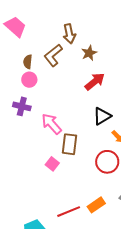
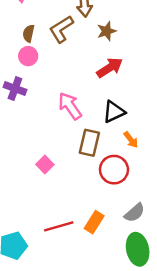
pink arrow: (51, 124) -> (70, 106), moved
brown rectangle: (69, 144) -> (89, 143), moved
orange rectangle: (96, 205) -> (94, 222), turned -30

